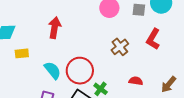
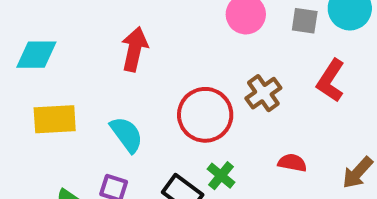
yellow rectangle: (22, 53) -> (55, 119), moved, size x1.5
red circle: (80, 71) -> (205, 115), moved

